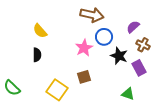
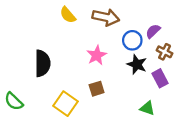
yellow semicircle: (40, 31) -> (68, 15), moved
blue circle: (104, 37) -> (132, 40), moved
black semicircle: (37, 55) -> (42, 63), size x1.6

